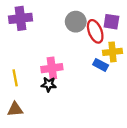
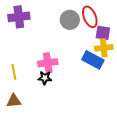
purple square: (111, 22) -> (103, 33), moved
red ellipse: (95, 31) -> (90, 17), moved
blue rectangle: (101, 65) -> (93, 60), size x1.5

